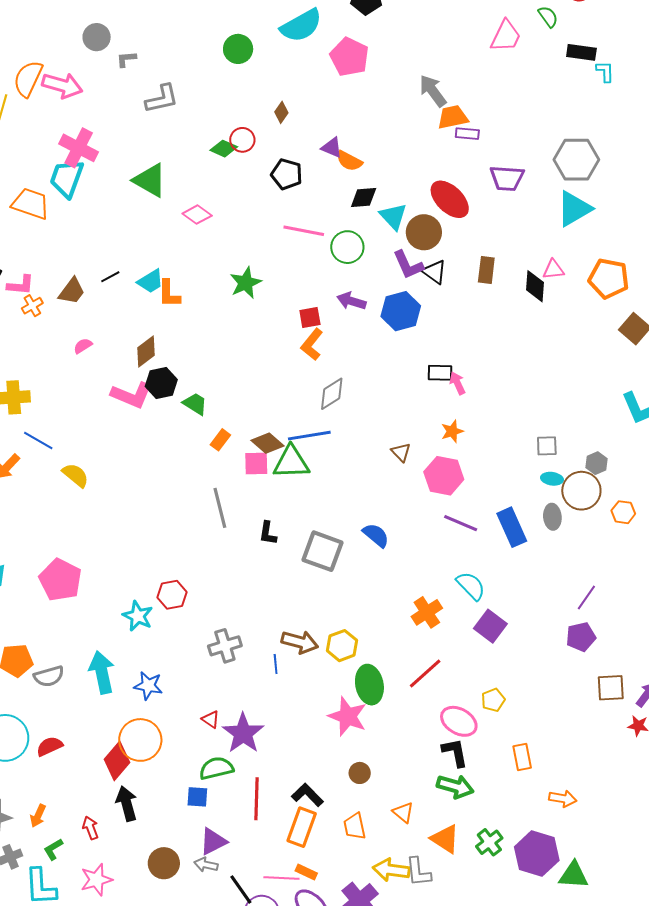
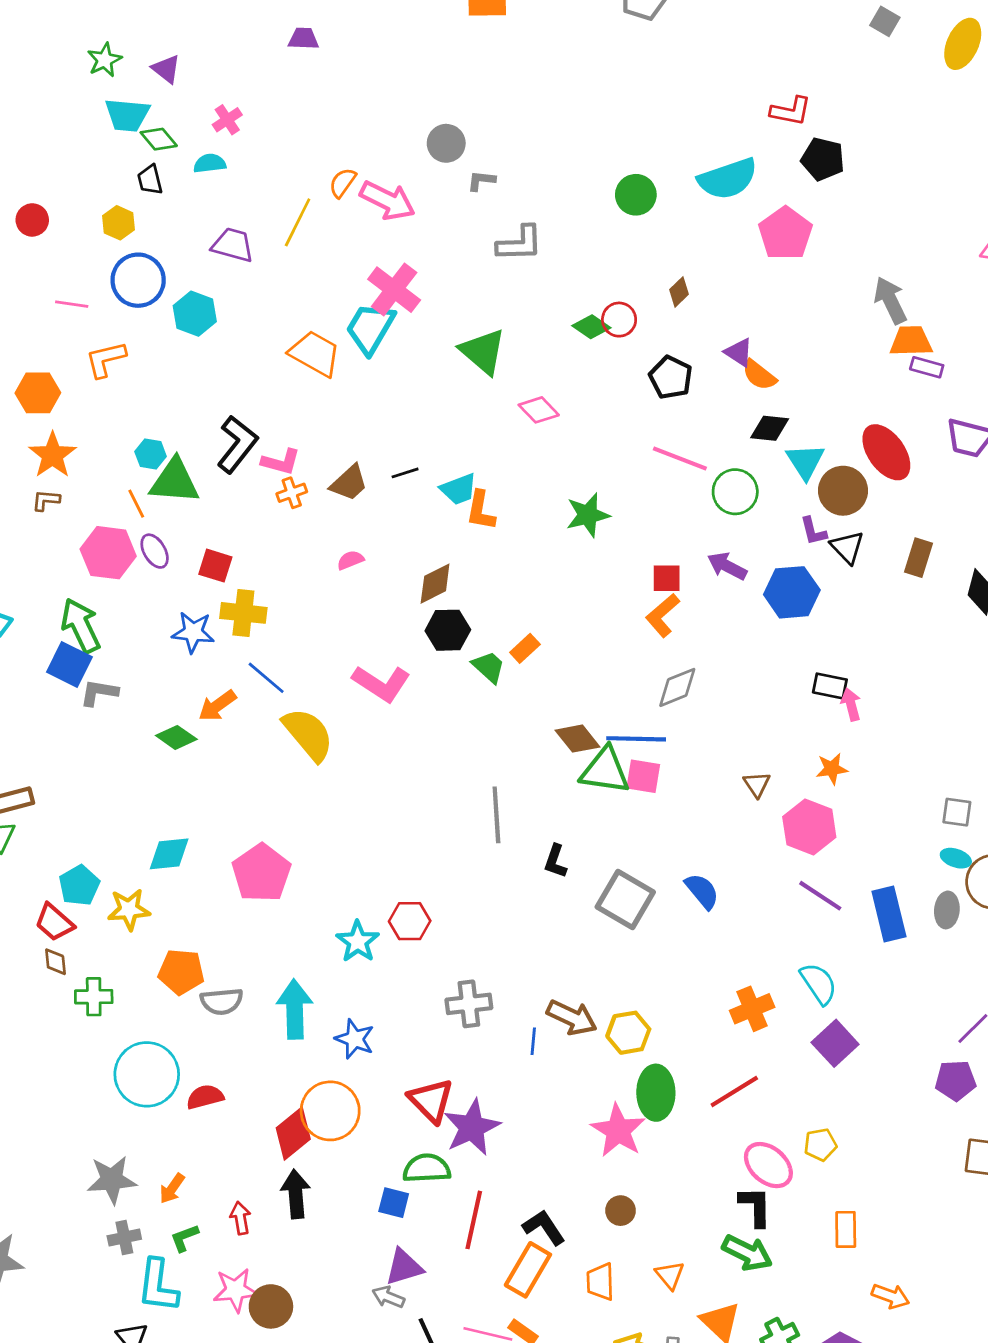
orange semicircle: (28, 79) -> (343, 183), size x0.6
purple L-shape: (408, 265) -> (813, 531), size x0.7
pink L-shape: (132, 395) -> (381, 683), moved
orange rectangle: (220, 440) -> (525, 648), moved
pink square: (256, 464) -> (643, 776), moved
yellow semicircle: (76, 475) -> (308, 734), size x1.5
red triangle: (211, 719) -> (431, 1100), size x1.8
brown circle: (164, 863) -> (271, 1306), moved

